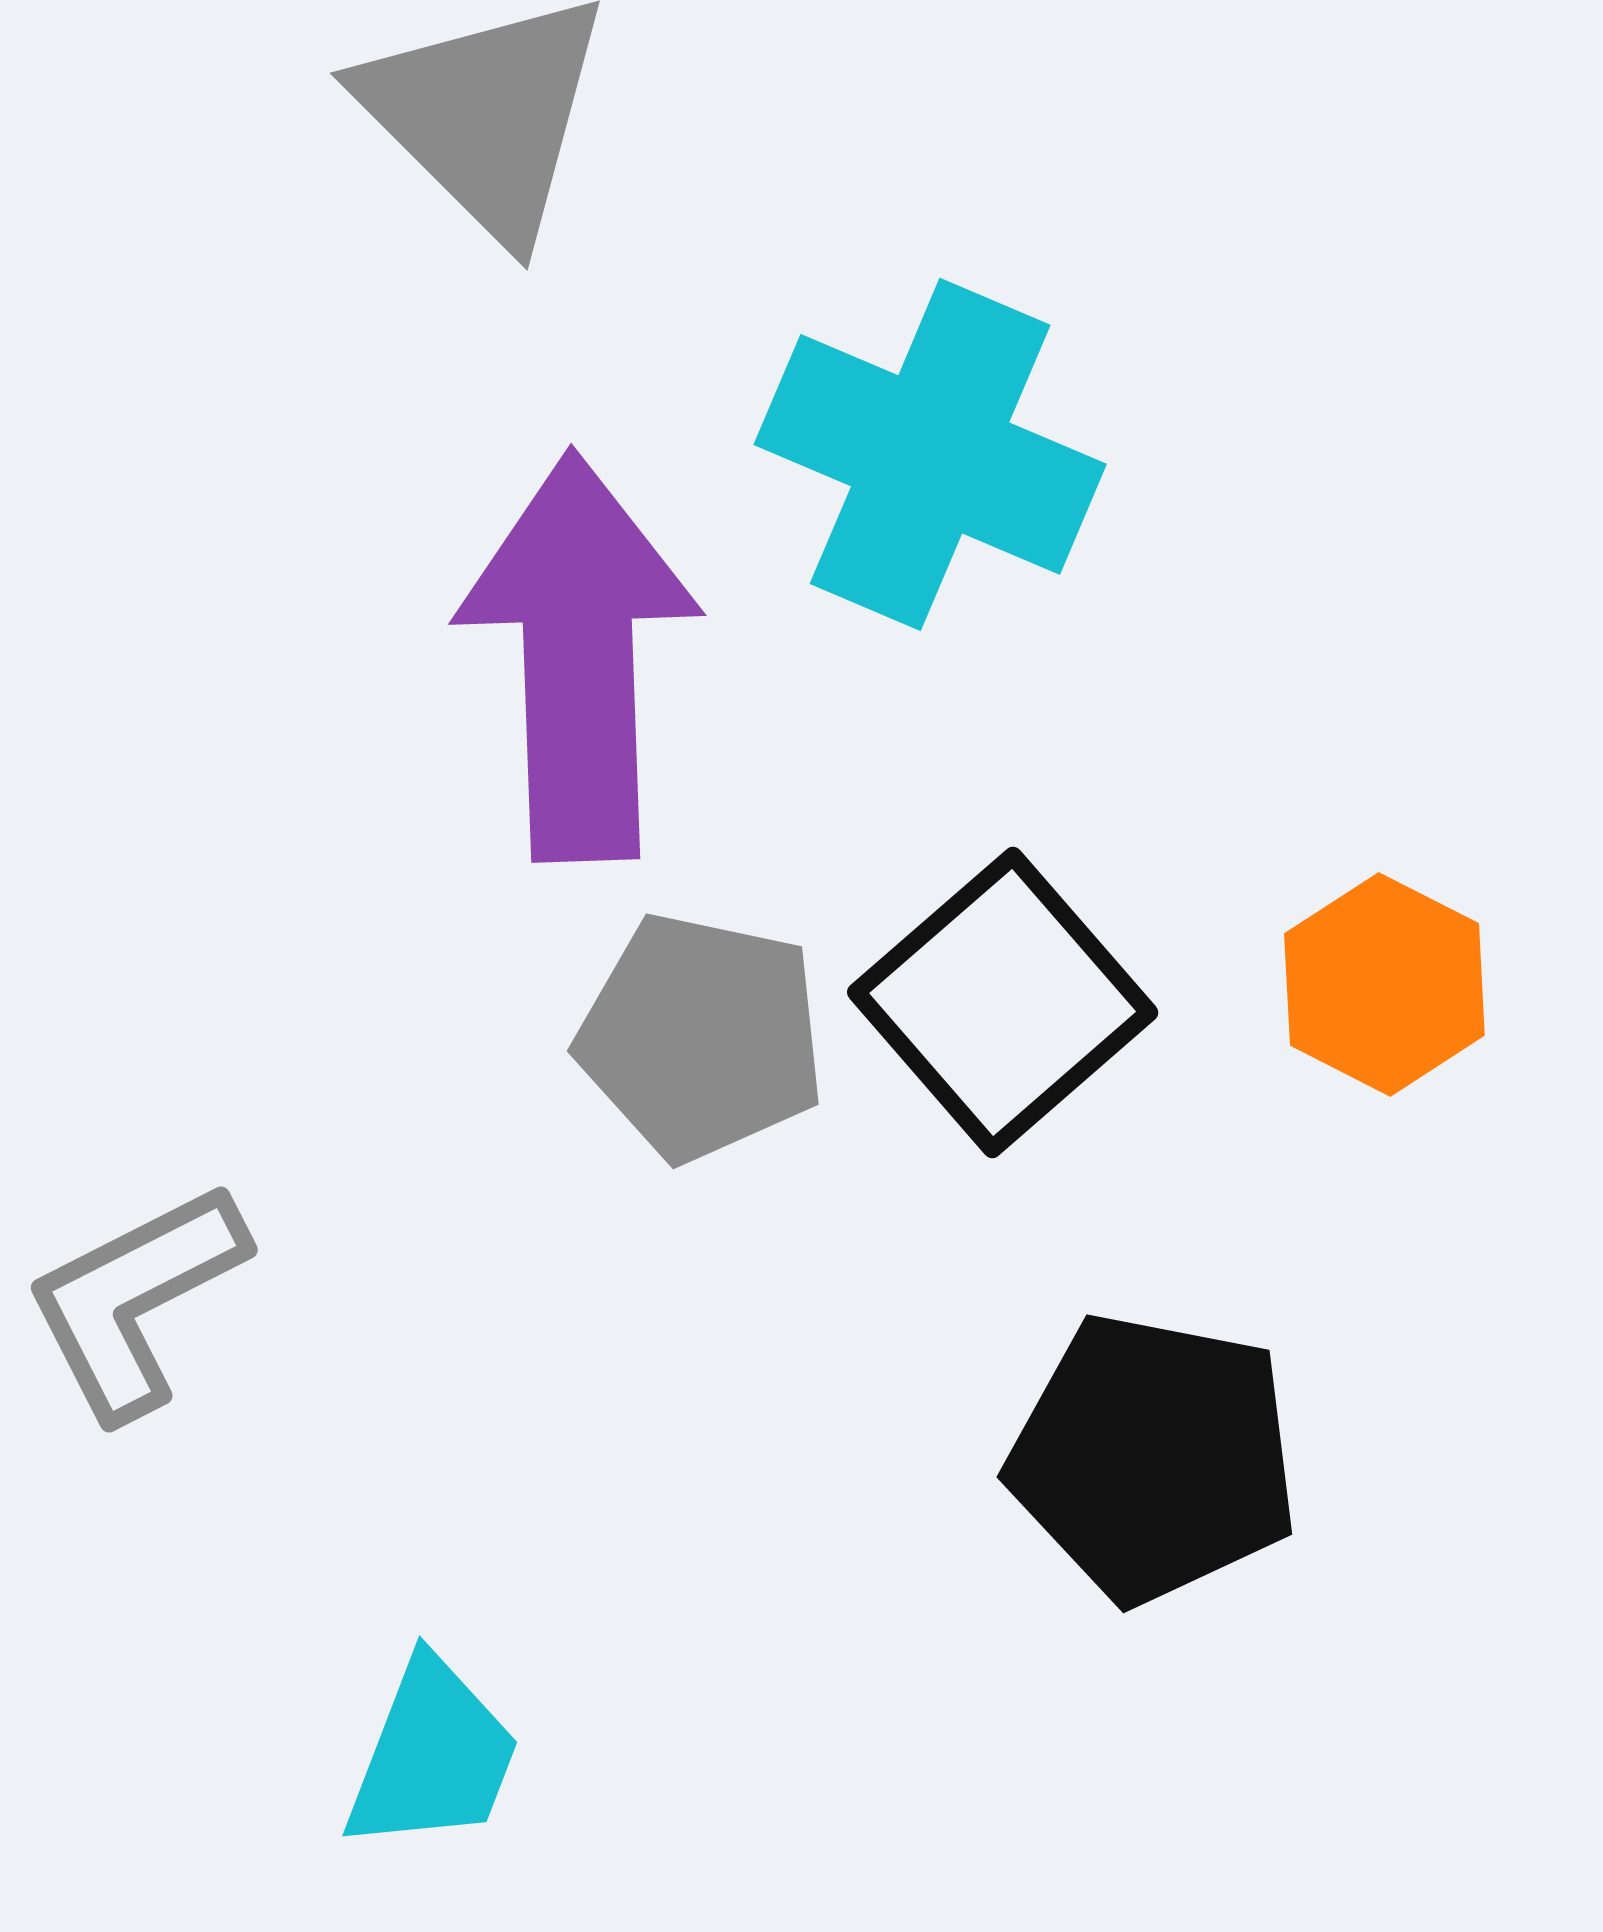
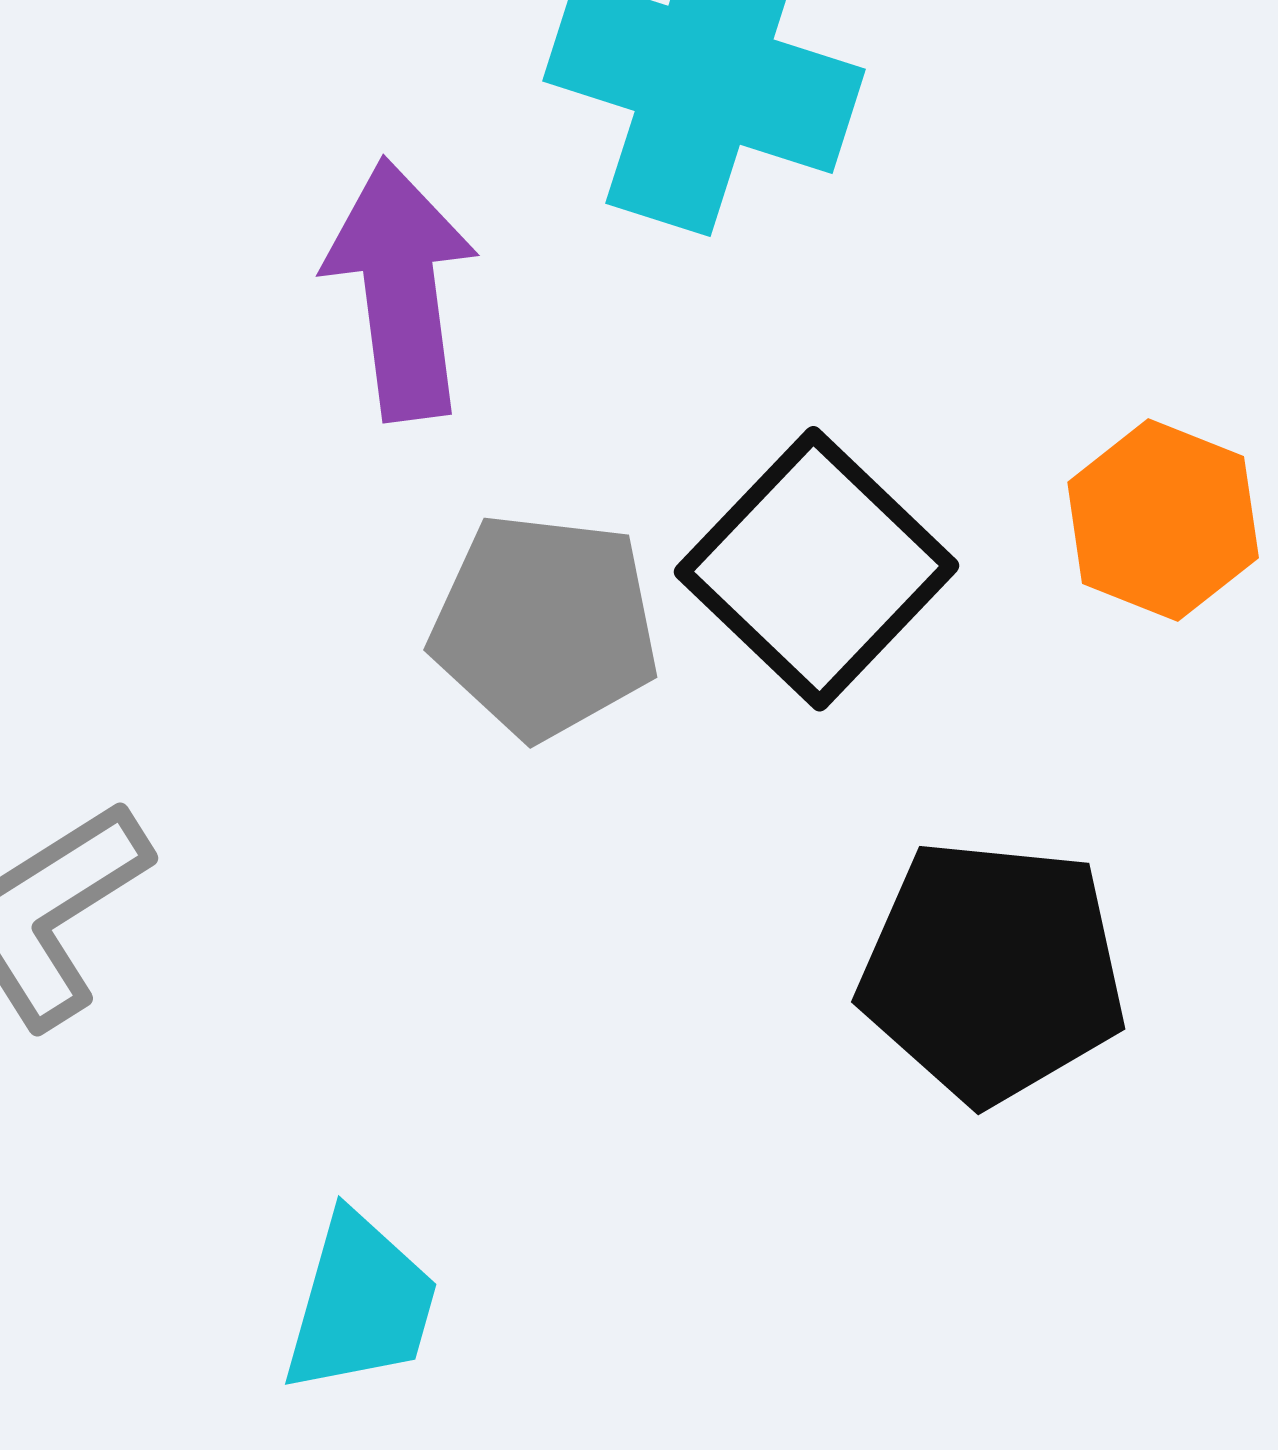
purple arrow: (579, 657) -> (401, 289), size x0.7

